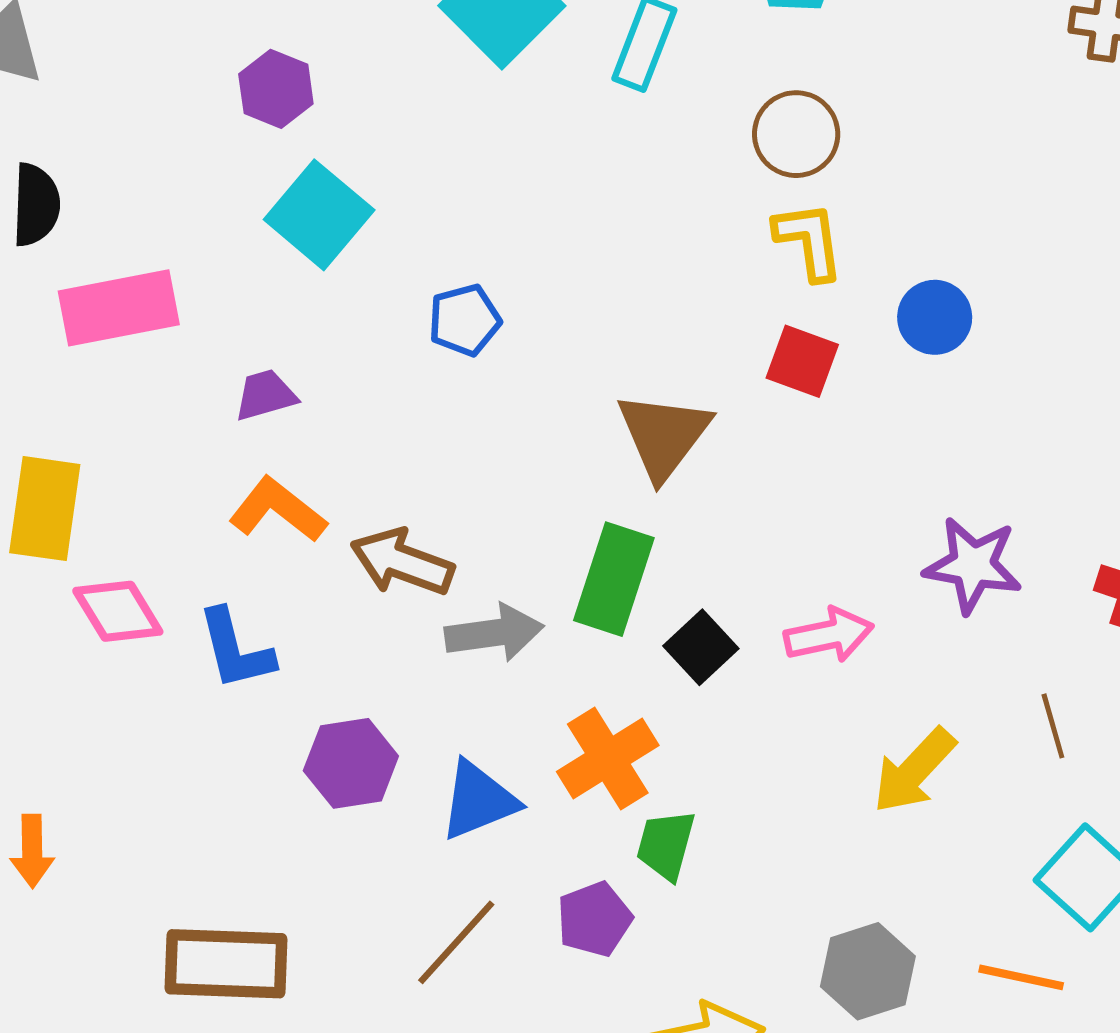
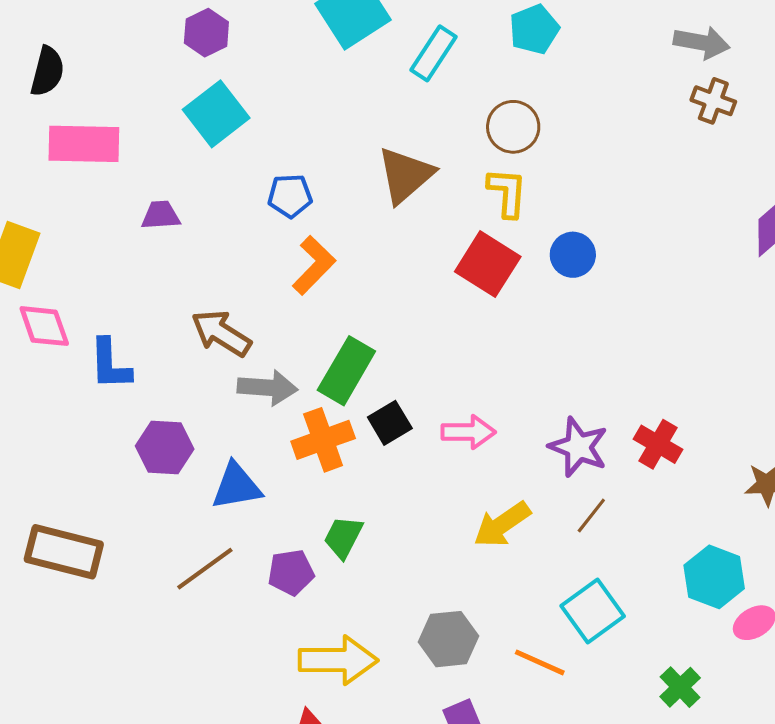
red square: (802, 361) -> (488, 264), size x1.4
brown triangle: (664, 435) -> (405, 175), moved
orange L-shape: (278, 510) -> (314, 265), moved, turned 84
purple star: (973, 565) -> (578, 447), moved
brown line: (1053, 726) -> (591, 515), turned 42
orange cross: (608, 758) -> (323, 440), moved

